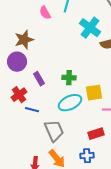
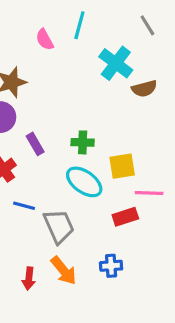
cyan ellipse: (70, 103) -> (84, 182), turned 60
blue line: (32, 110) -> (24, 206), moved
red rectangle: (96, 134) -> (125, 217), moved

